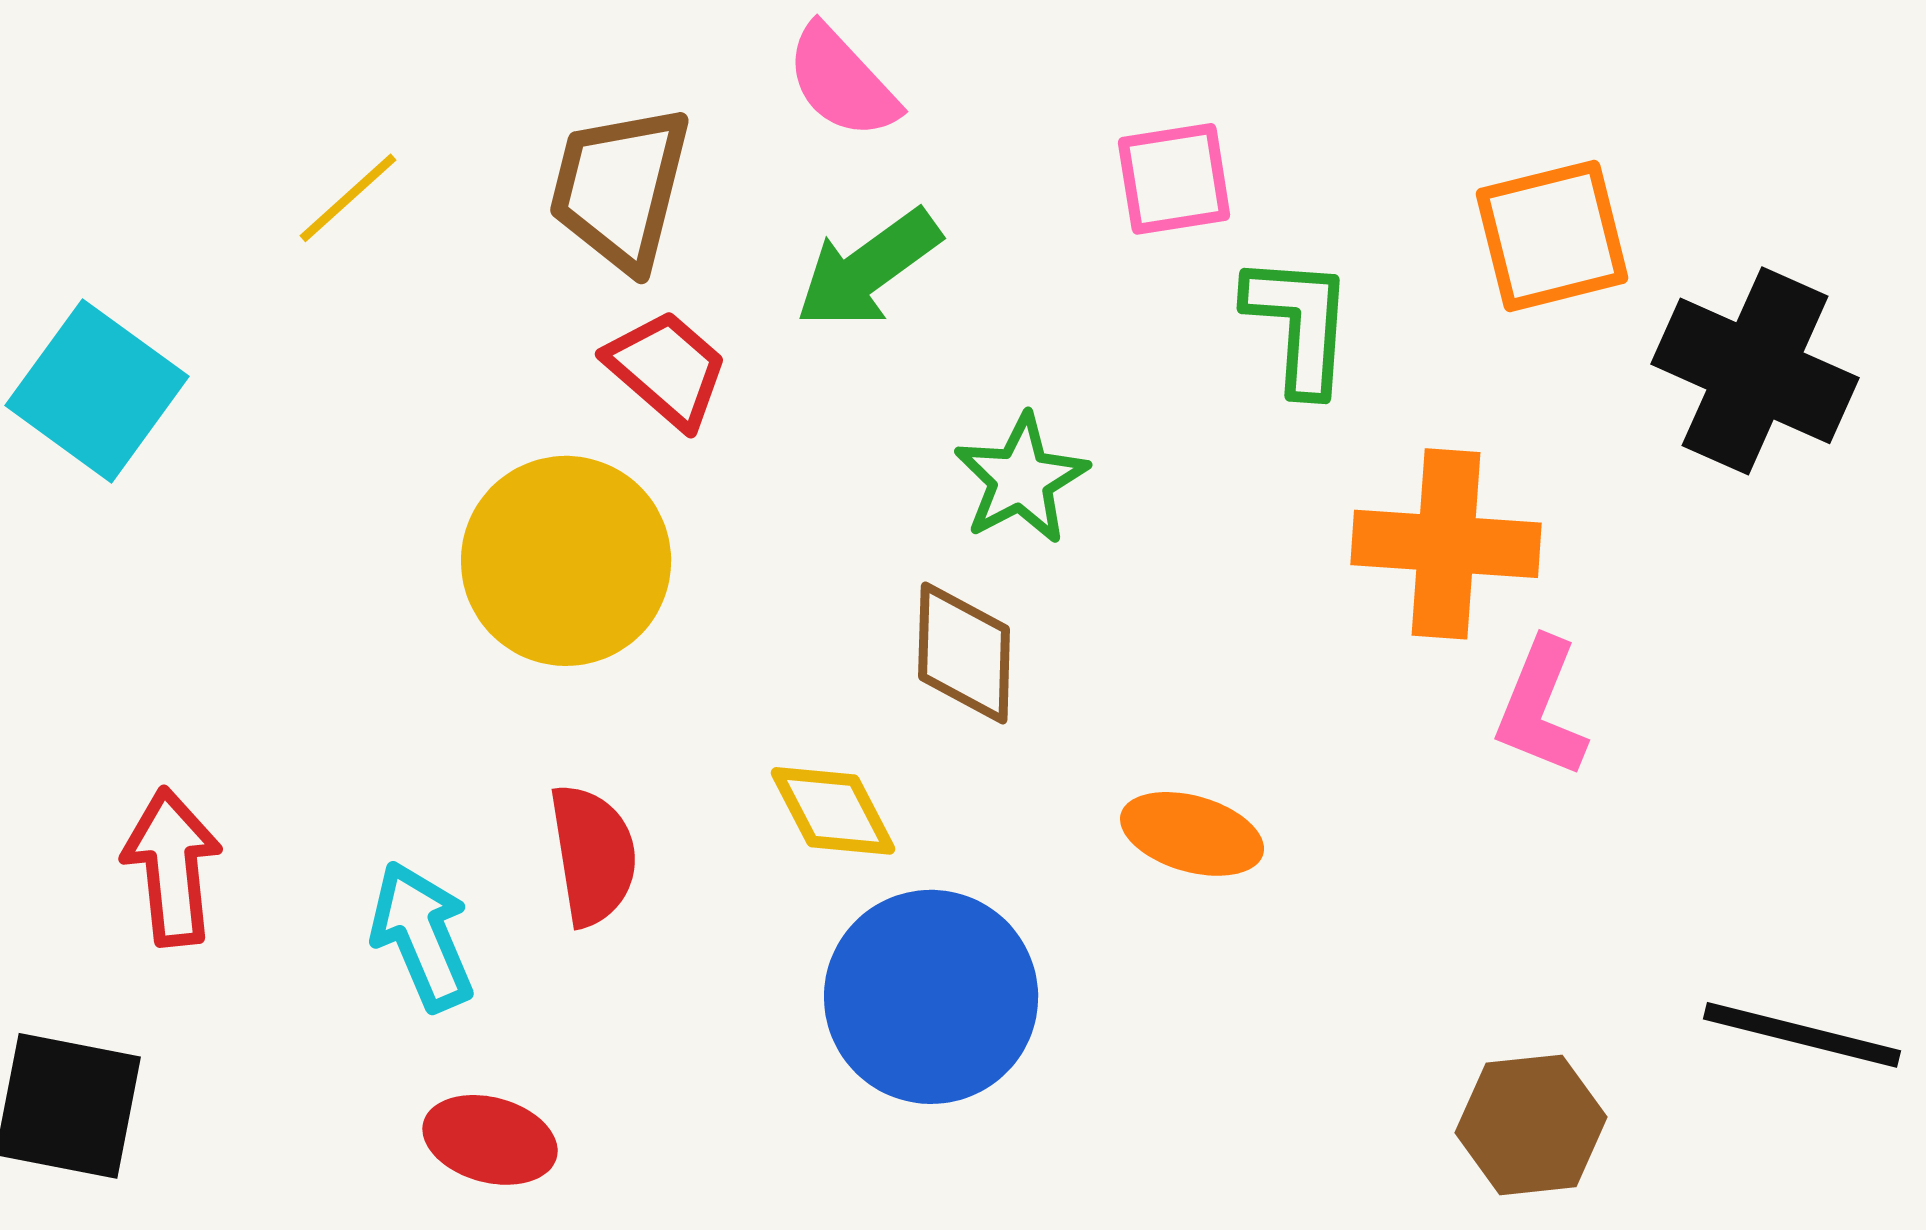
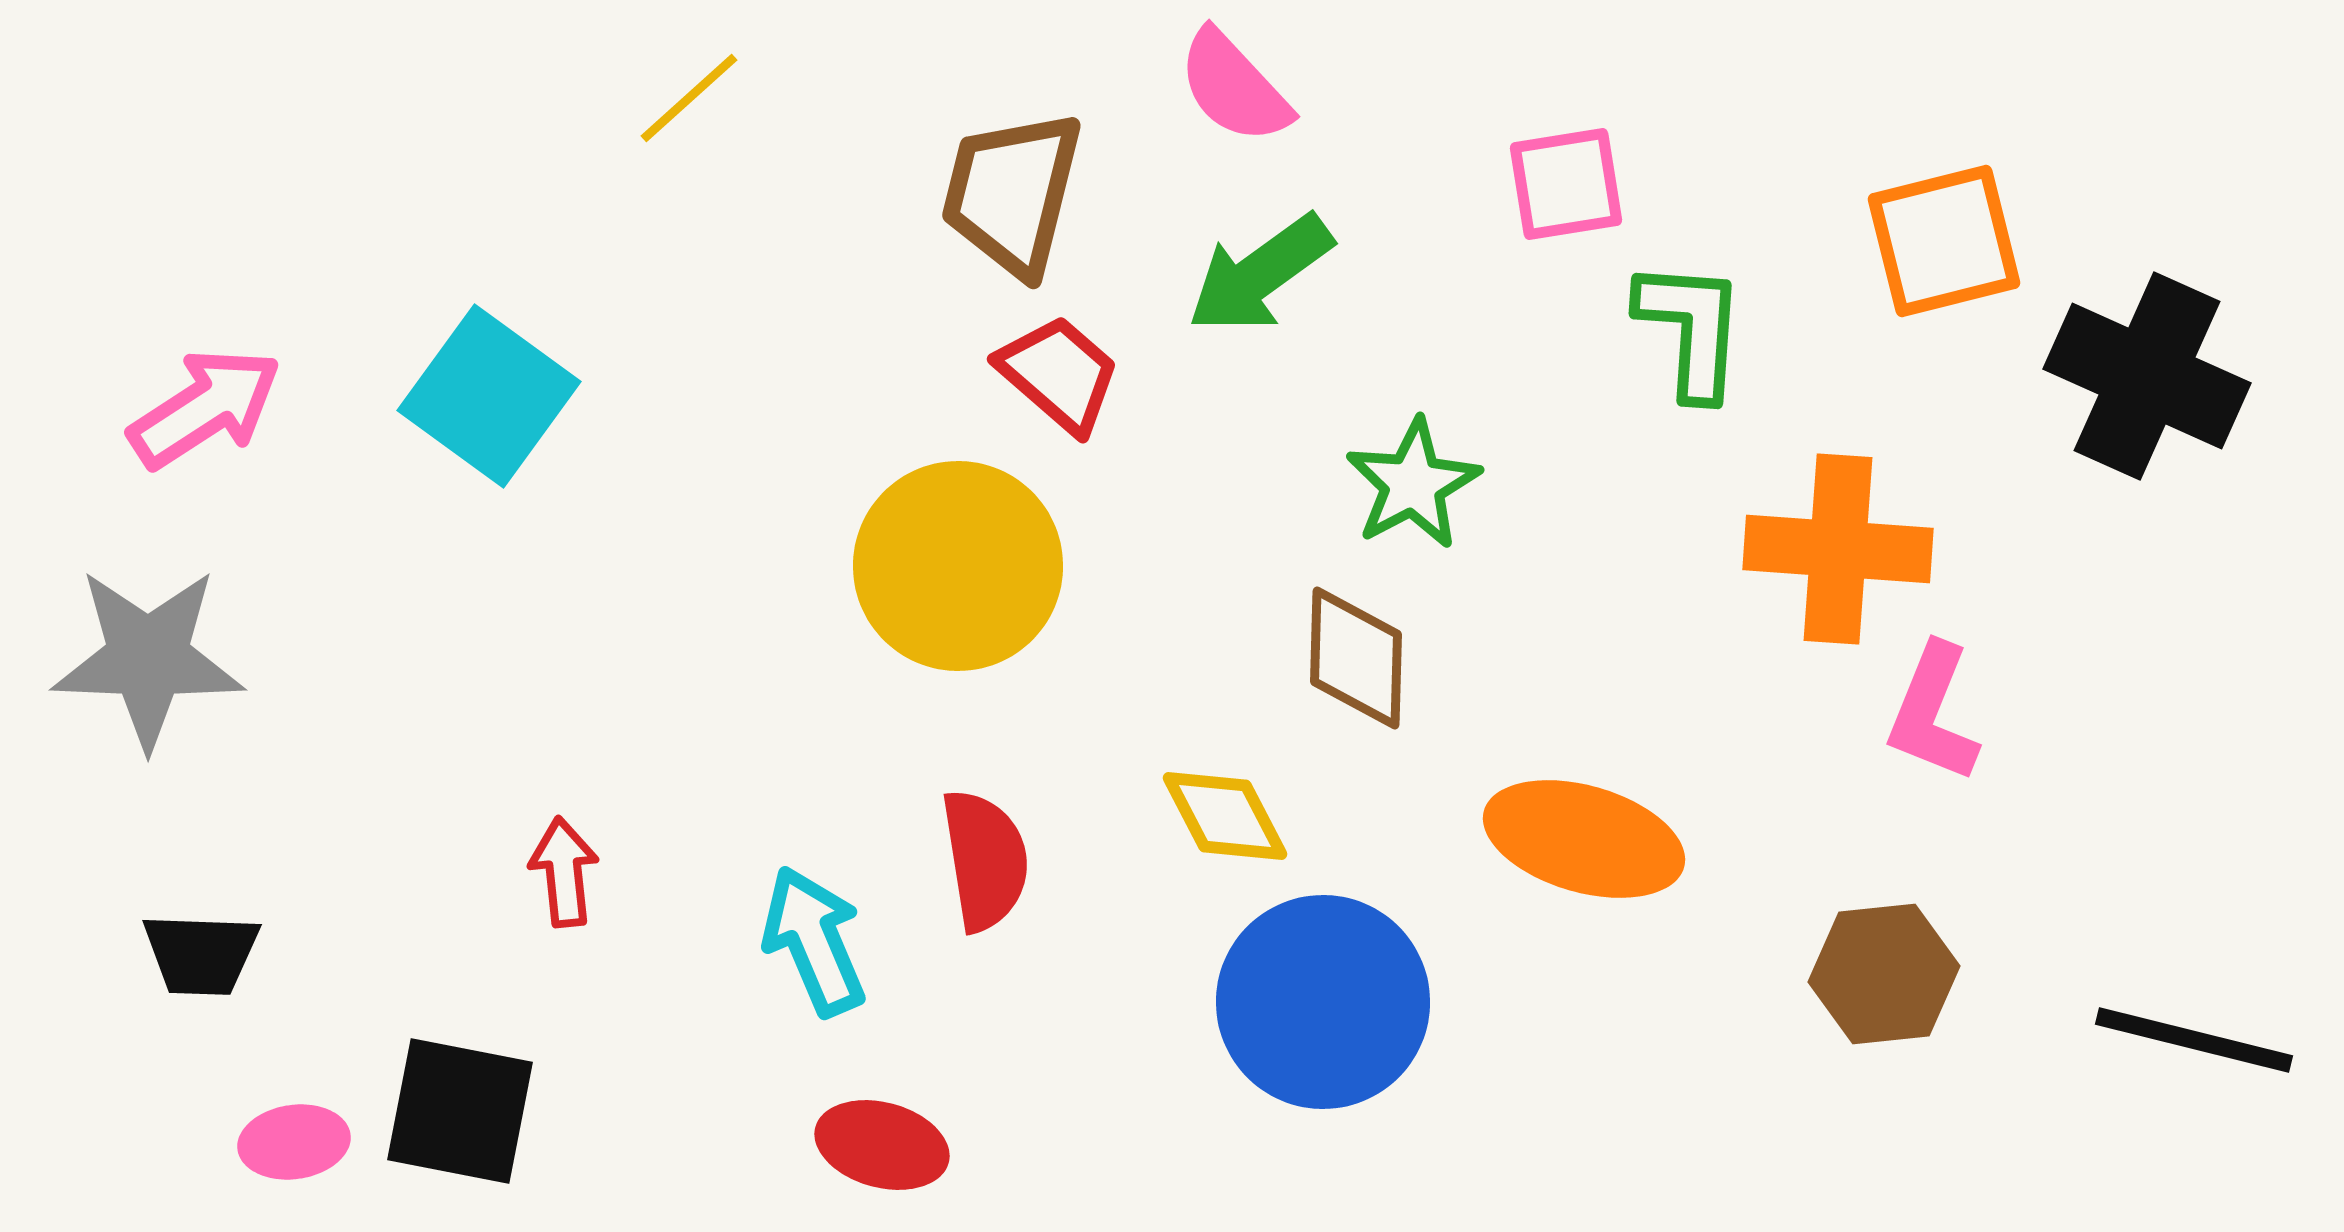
yellow line: (348, 198) -> (689, 98), moved
orange ellipse: (1192, 834) -> (1584, 839), size x1.4
red arrow: (172, 867) -> (564, 872), size x0.7
brown hexagon: (1531, 1125) -> (1884, 974), moved

